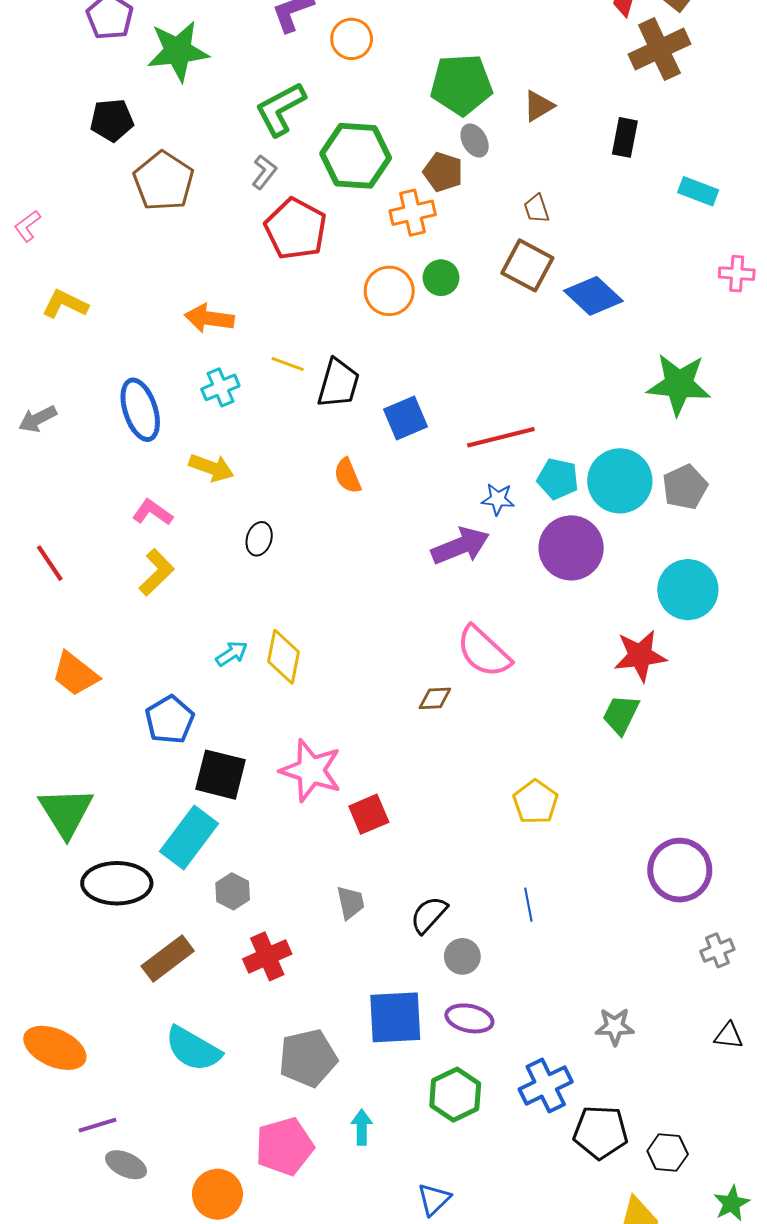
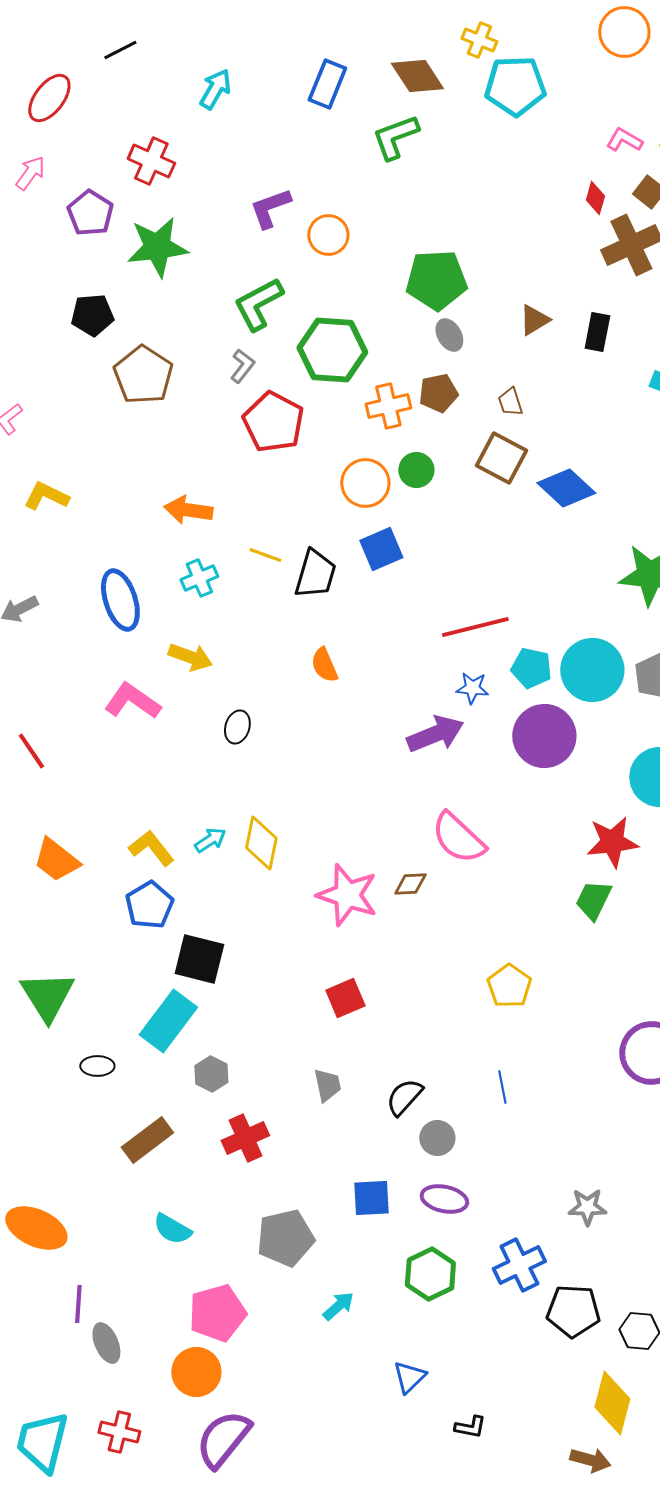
brown triangle: (539, 106) -> (534, 320), moved
brown pentagon: (443, 172) -> (438, 393), moved, turned -30
blue square: (405, 418) -> (381, 549), moved
pink L-shape: (152, 512) -> (132, 701), size x1.4
yellow L-shape: (156, 572) -> (151, 848), moved, turned -84
pink star: (311, 770) -> (347, 895), moved
black ellipse: (117, 883) -> (97, 1066), size x0.5
blue square: (395, 1017) -> (371, 1198), size x0.7
cyan semicircle: (193, 1049) -> (172, 1229), size x0.7
purple line: (98, 1125) -> (78, 1304), turned -69
cyan arrow: (362, 1127) -> (338, 1306), turned 48
pink pentagon: (285, 1146) -> (217, 1313), moved
gray ellipse: (126, 1165) -> (106, 1343), turned 42

